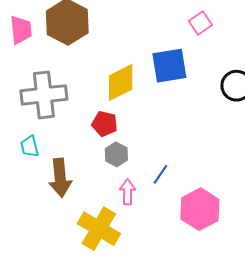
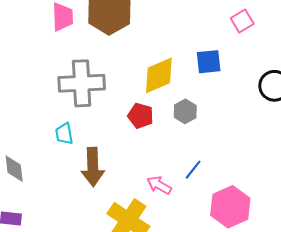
blue square: (169, 66) -> (209, 62), size x0.7
gray hexagon: (116, 154) -> (185, 111), moved
pink arrow: (128, 192) -> (159, 185), turned -65

